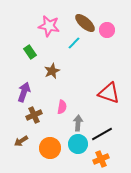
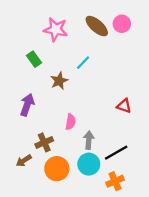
pink circle: (107, 30) -> (122, 24), moved
cyan line: (74, 43) -> (83, 63), moved
red triangle: (109, 93) -> (124, 106), size x0.6
brown cross: (34, 115) -> (44, 142), moved

